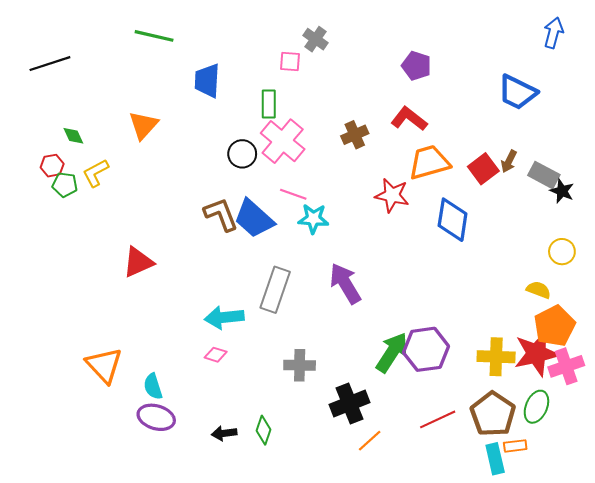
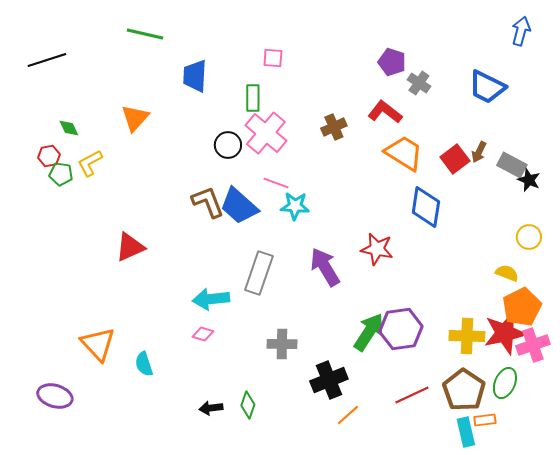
gray cross: (316, 39) -> (419, 83), moved
orange trapezoid: (429, 162) -> (404, 153), turned 48
red star: (392, 195) -> (377, 249), moved
purple ellipse: (156, 417) -> (55, 396), moved

